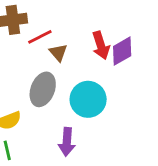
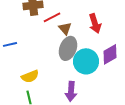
purple diamond: (122, 51) -> (110, 54), moved
gray ellipse: (43, 89) -> (68, 48), moved

